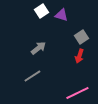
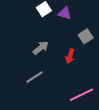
red arrow: (79, 56) -> (70, 56), moved

